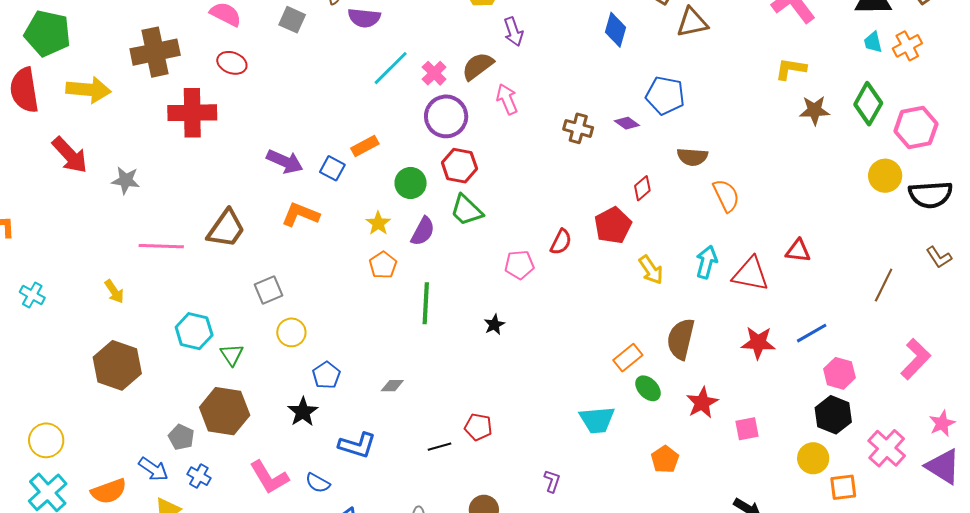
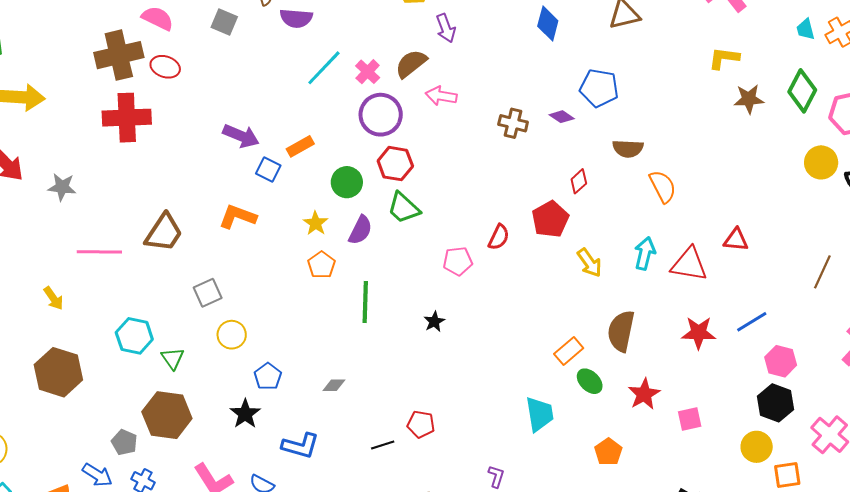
brown cross: (155, 52) -> (119, 55), moved
pink arrow: (507, 99) -> (441, 96), turned -56
purple arrow: (285, 161) -> (241, 136), moved
cyan trapezoid: (597, 420) -> (540, 414), turned -93

